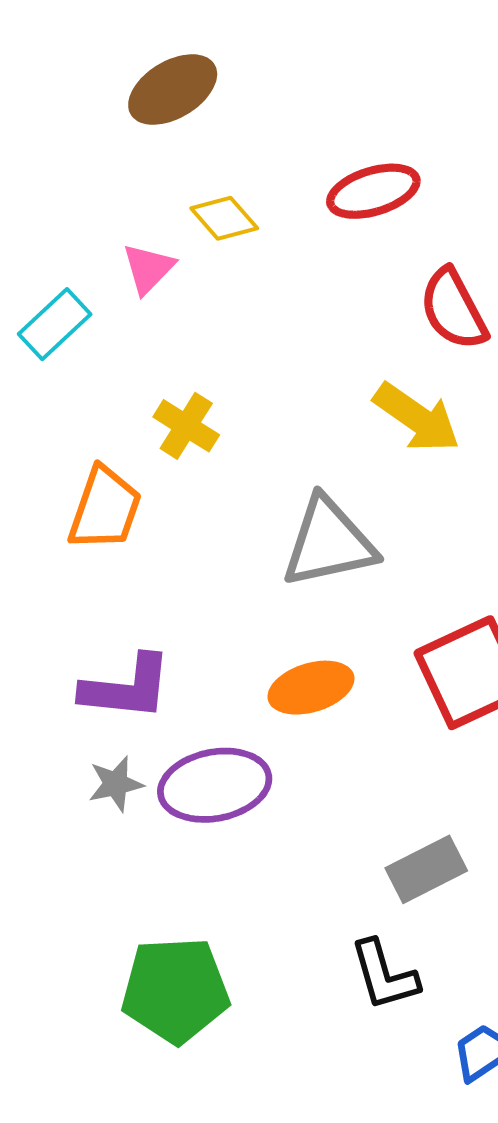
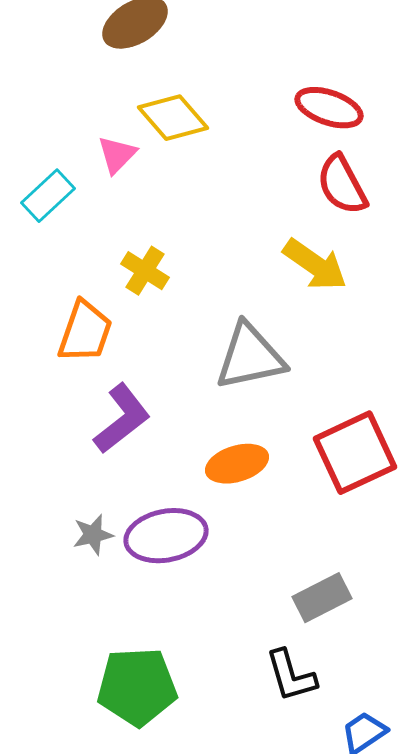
red ellipse: (373, 191) -> (329, 108), moved, turned 36
yellow diamond: (224, 218) -> (173, 118), size x1.4
purple L-shape: (127, 688) -> (122, 419), moved, turned -44

